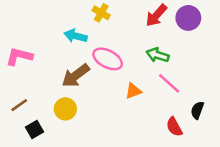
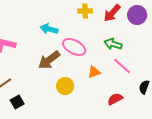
yellow cross: (101, 13) -> (85, 11), moved, turned -32
yellow circle: (65, 109) -> (65, 86), moved
red semicircle: (174, 127) -> (115, 99), moved, turned 91

